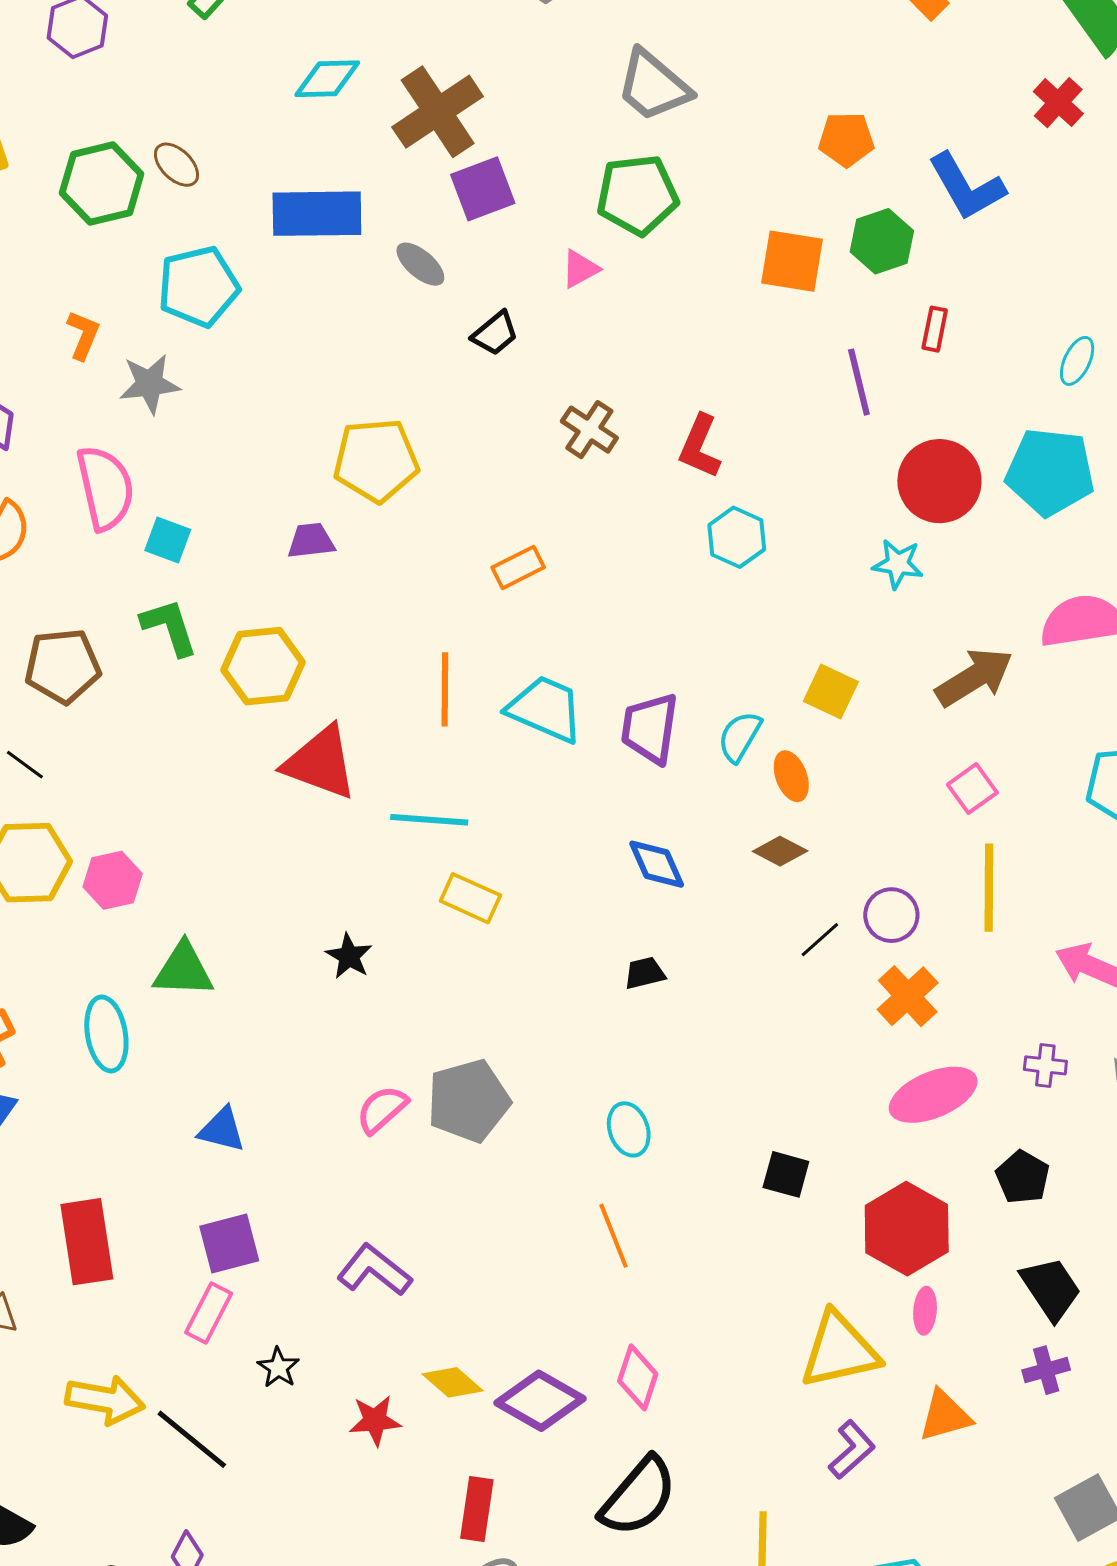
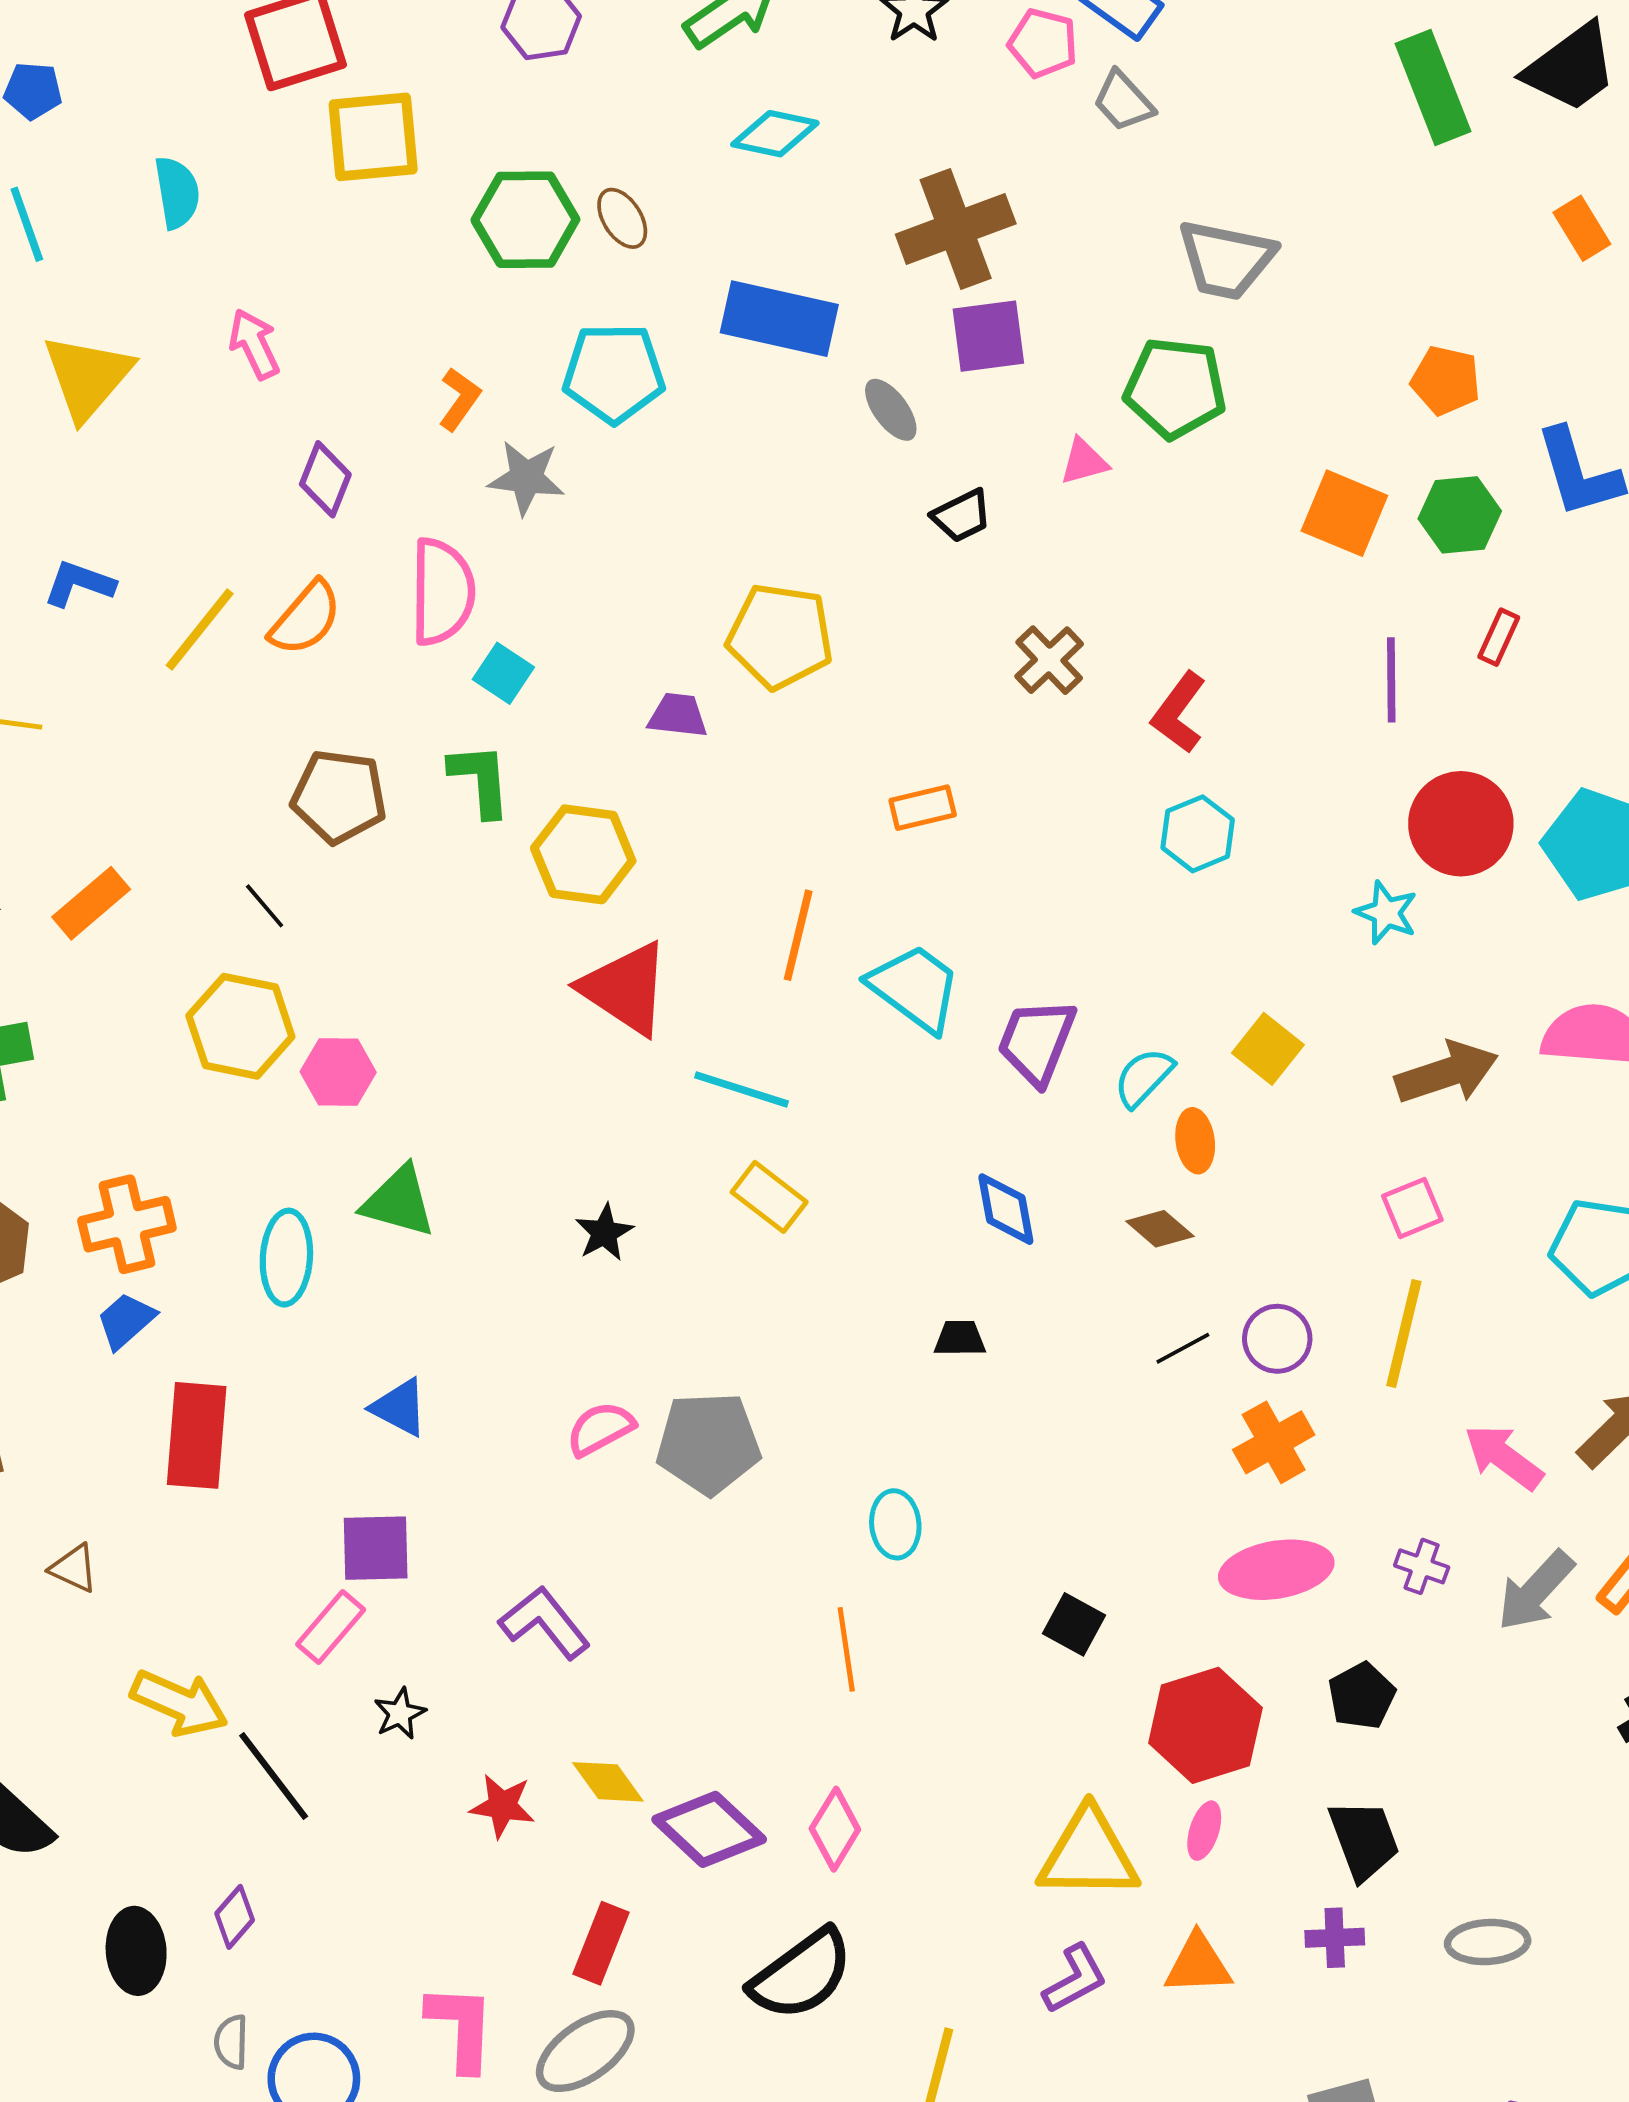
cyan diamond: (327, 79) -> (775, 134), moved
gray trapezoid: (653, 86) -> (1226, 260), turned -42
red rectangle: (87, 1242) -> (197, 1435), moved

